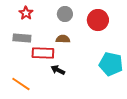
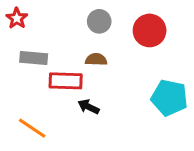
red star: (26, 13) -> (17, 18), moved

